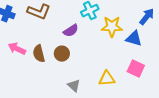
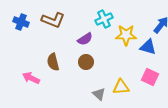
pink arrow: (17, 49) -> (31, 78), moved
brown circle: (62, 54) -> (86, 62), moved
gray triangle: (74, 86) -> (99, 94), moved

